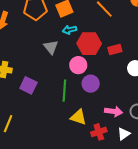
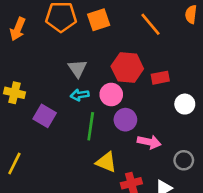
cyan arrow: (70, 30) -> (80, 95), moved
pink arrow: (114, 111) -> (149, 142), moved

